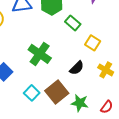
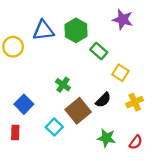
green cross: (40, 54) -> (63, 85), size x0.6
yellow cross: (106, 70) -> (135, 102), turned 35
brown square: (57, 92) -> (78, 111), moved

